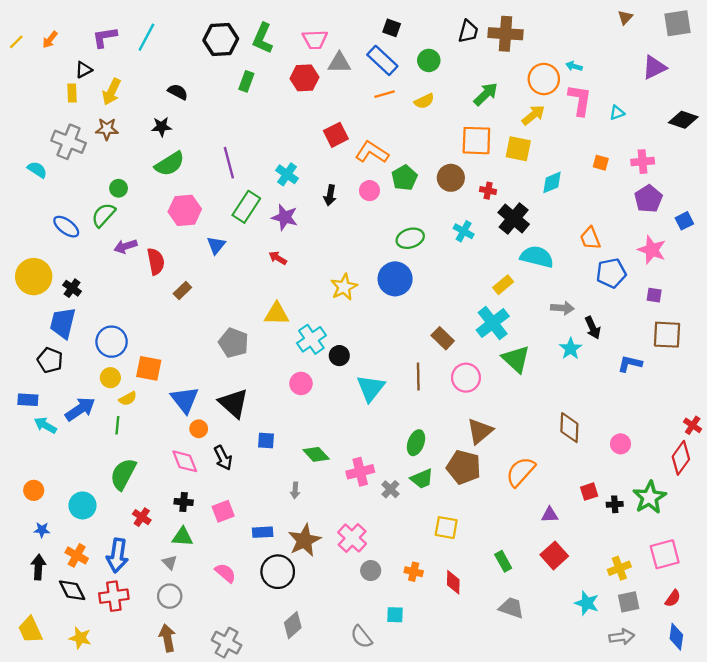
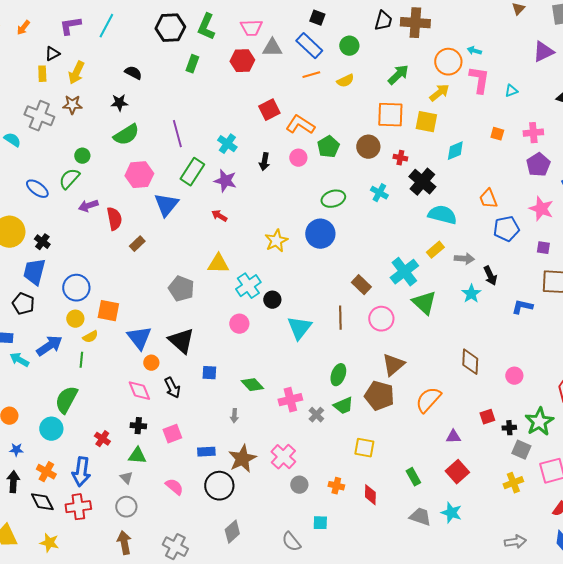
blue triangle: (216, 245) -> (166, 205), size x1.5
yellow rectangle: (503, 285) -> (435, 250), moved
green semicircle: (123, 474) -> (66, 400), moved
gray square: (629, 602) -> (521, 450), moved, turned 36
cyan star: (587, 603) -> (451, 513), moved

